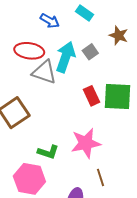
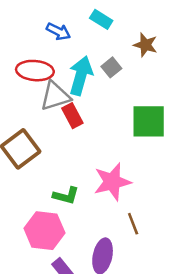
gray triangle: (44, 72) -> (55, 96), turned -32
red rectangle: (91, 96) -> (72, 116), moved

